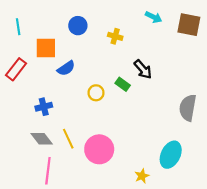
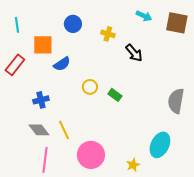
black arrow: (143, 69) -> (134, 53), moved
green rectangle: (123, 84) -> (115, 95), moved
pink circle: (99, 149) -> (91, 155), moved

